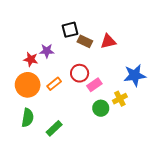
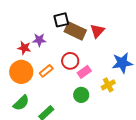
brown rectangle: (85, 41) -> (75, 31), size x1.5
red triangle: (108, 41) -> (97, 31), turned -35
green circle: (101, 108) -> (81, 95), moved
green semicircle: (28, 118) -> (21, 103), turned 36

